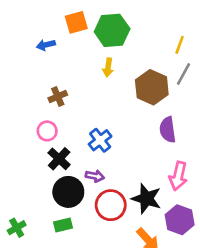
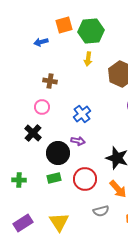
brown cross: (58, 97) -> (50, 81), turned 32
black cross: (59, 159) -> (33, 133), moved
red circle: (111, 205) -> (85, 179), moved
green cross: (17, 228) -> (19, 180), turned 32

